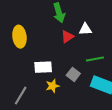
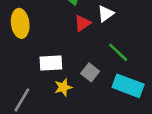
white triangle: (85, 29) -> (106, 14), turned -32
green line: (95, 59) -> (118, 52), turned 54

